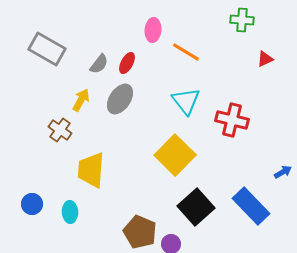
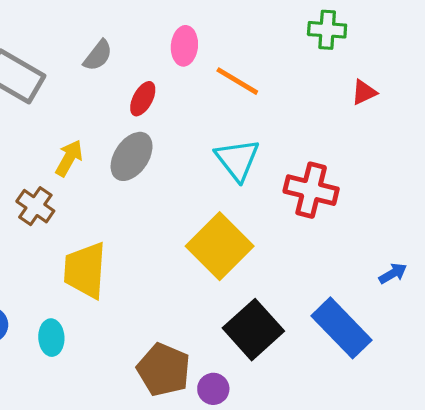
gray semicircle: (99, 64) -> (98, 55), moved

